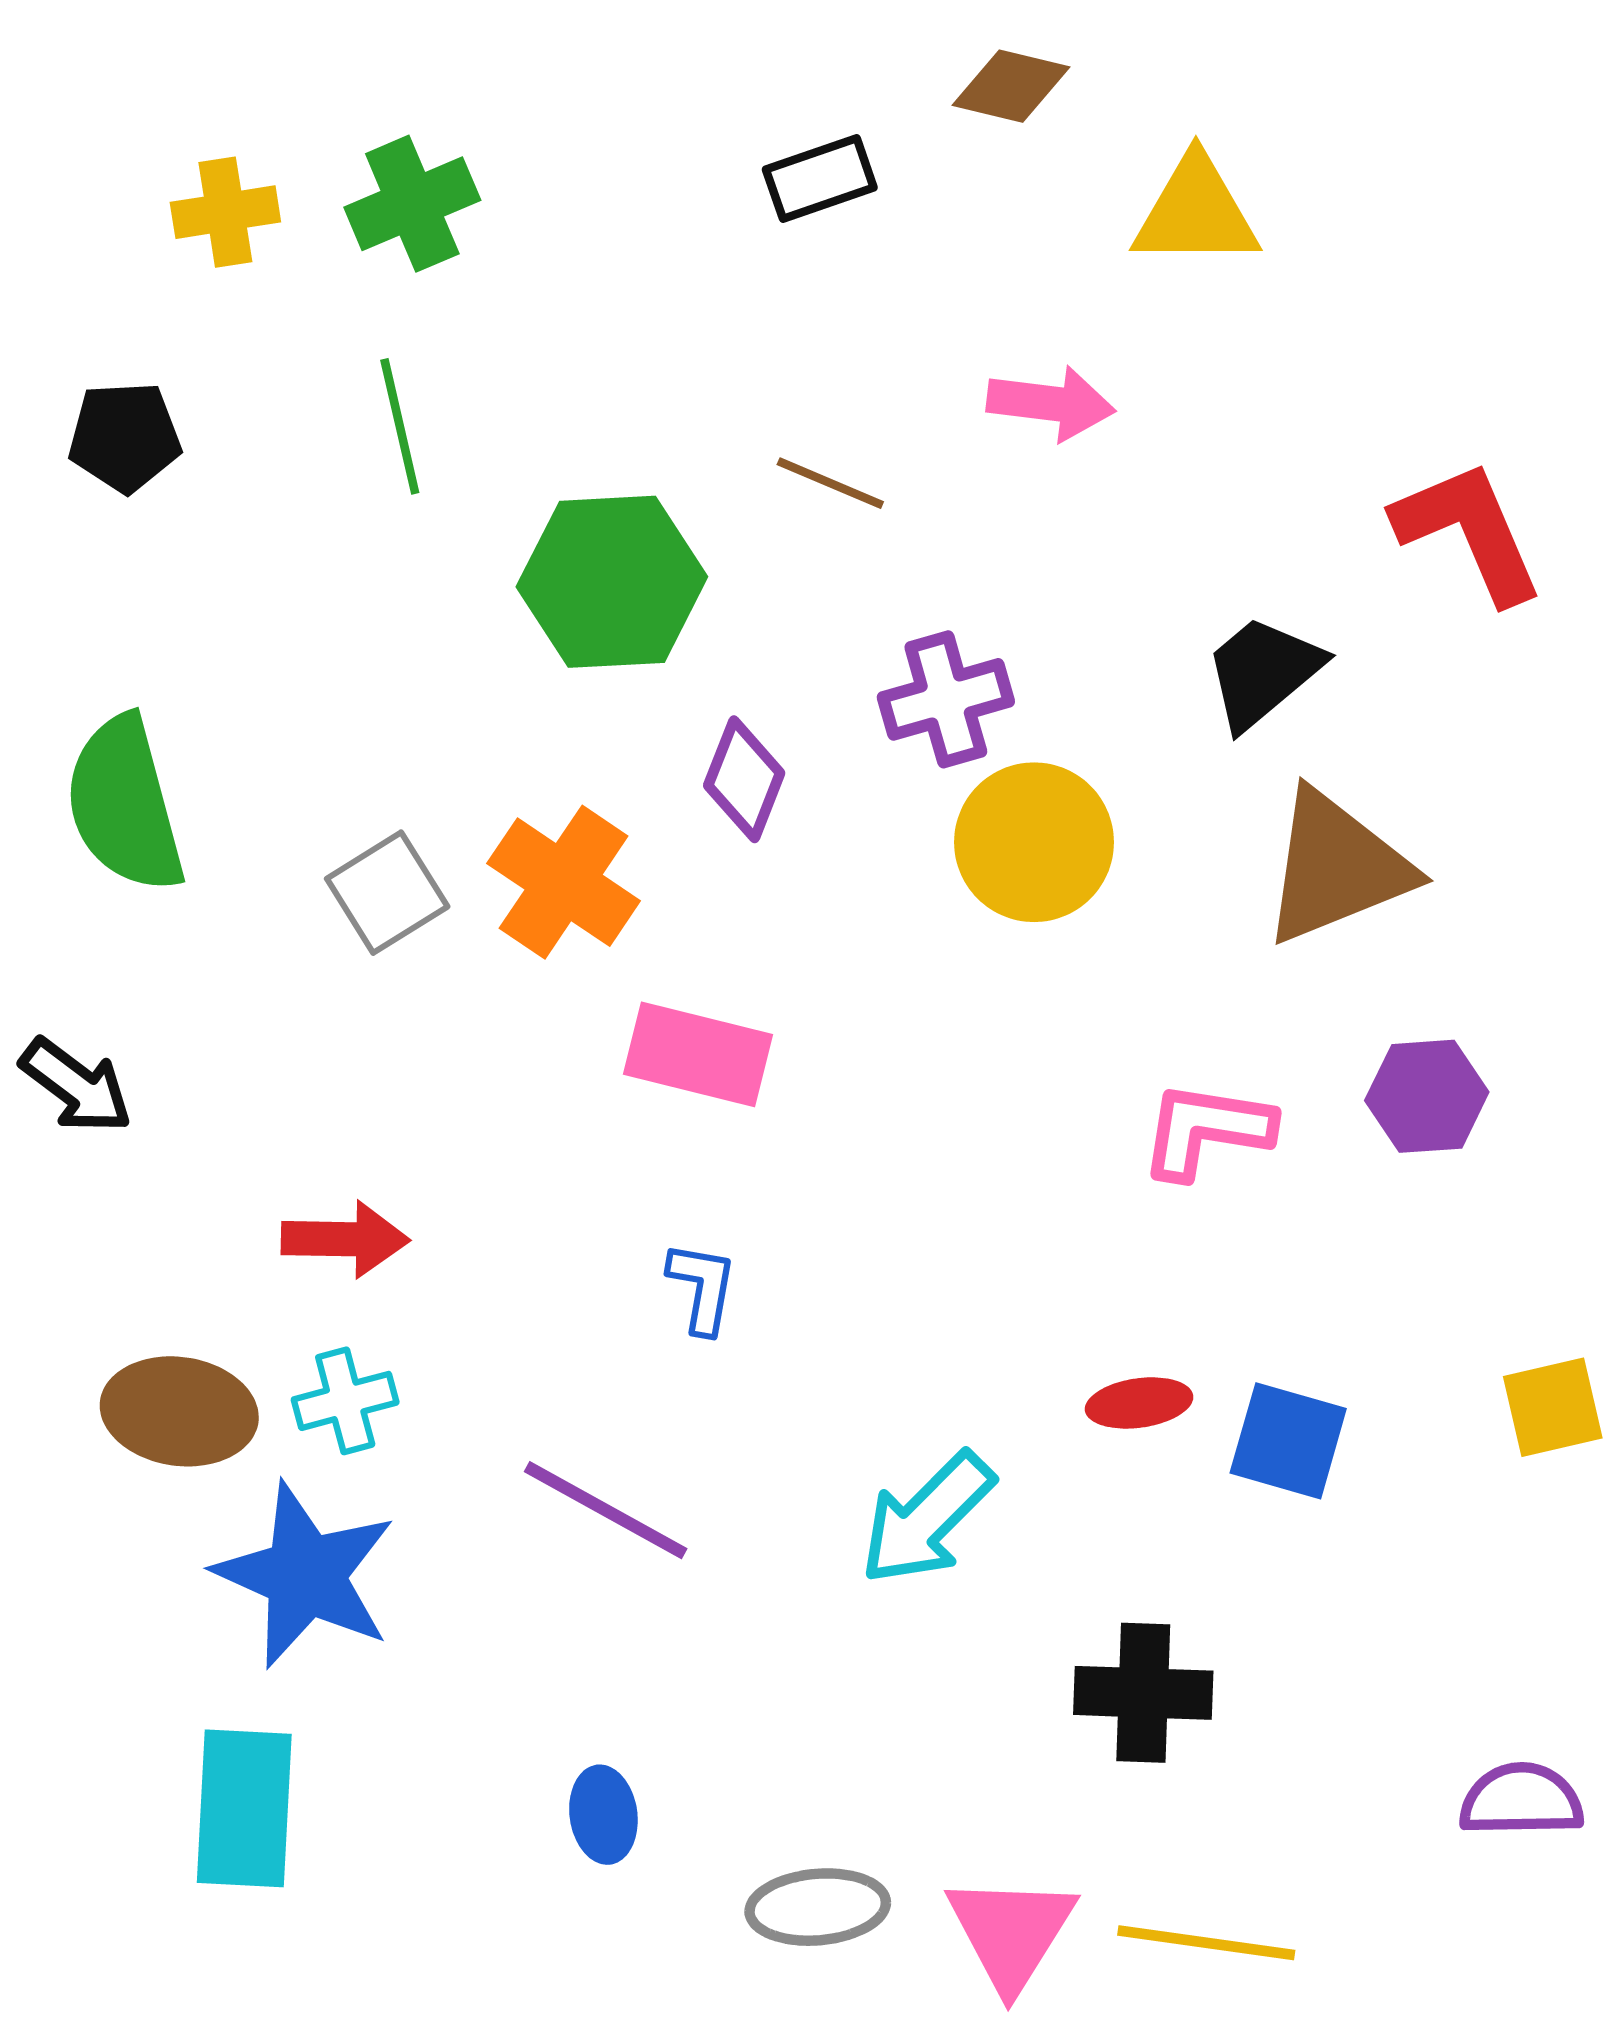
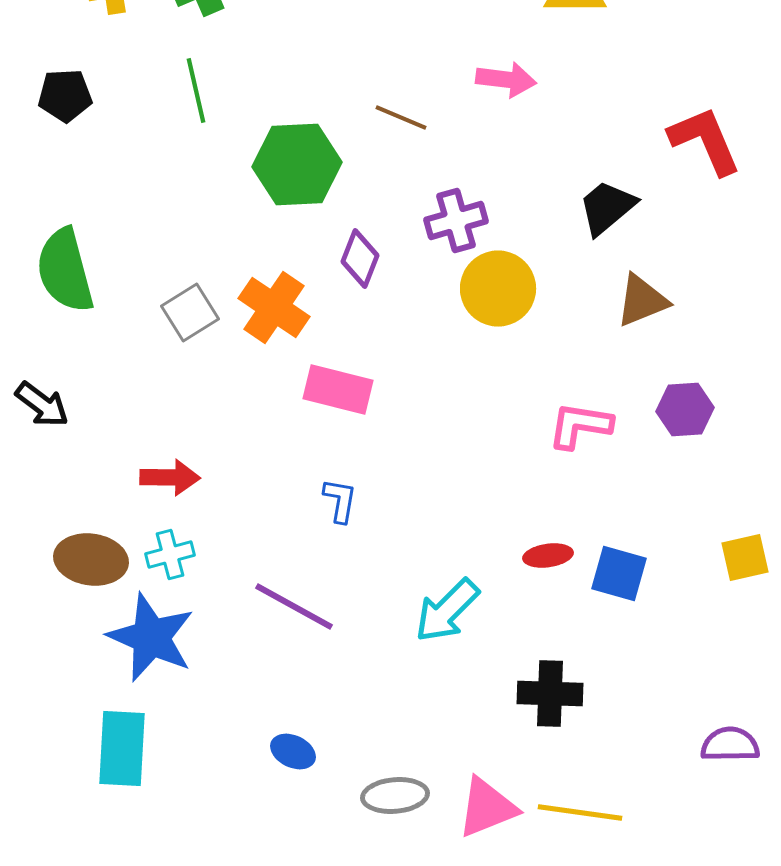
brown triangle: (1336, 867) -> (642, 300), size x0.7
blue ellipse: (603, 1815) -> (293, 752), turned -57
pink triangle: (1011, 1932) -> (487, 808), turned 36

